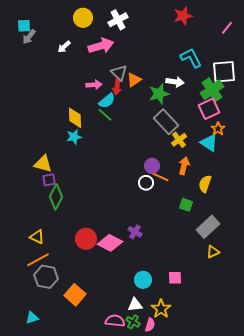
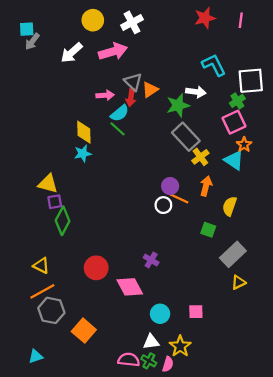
pink line: (227, 28) -> (241, 20), moved, turned -32
white arrow: (64, 47) -> (72, 53), size x1.5
green cross: (212, 90) -> (237, 101), size x0.6
pink diamond: (110, 243) -> (130, 287), moved, turned 35

